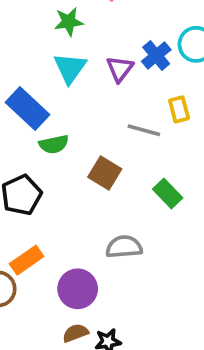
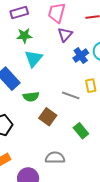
green star: (69, 22) -> (24, 36), moved
purple triangle: (120, 69) -> (65, 35), moved
green semicircle: (54, 144) -> (31, 97), moved

